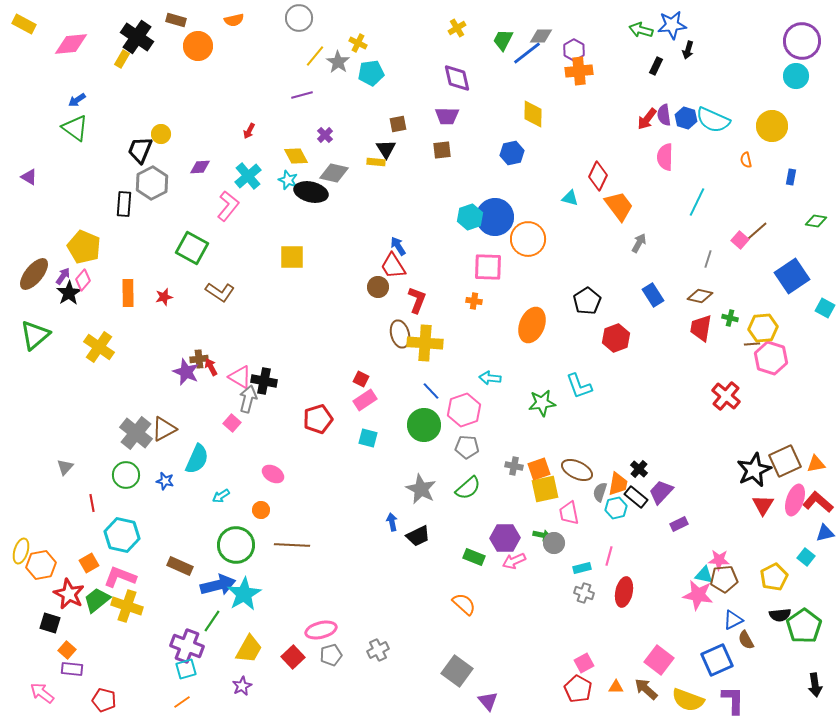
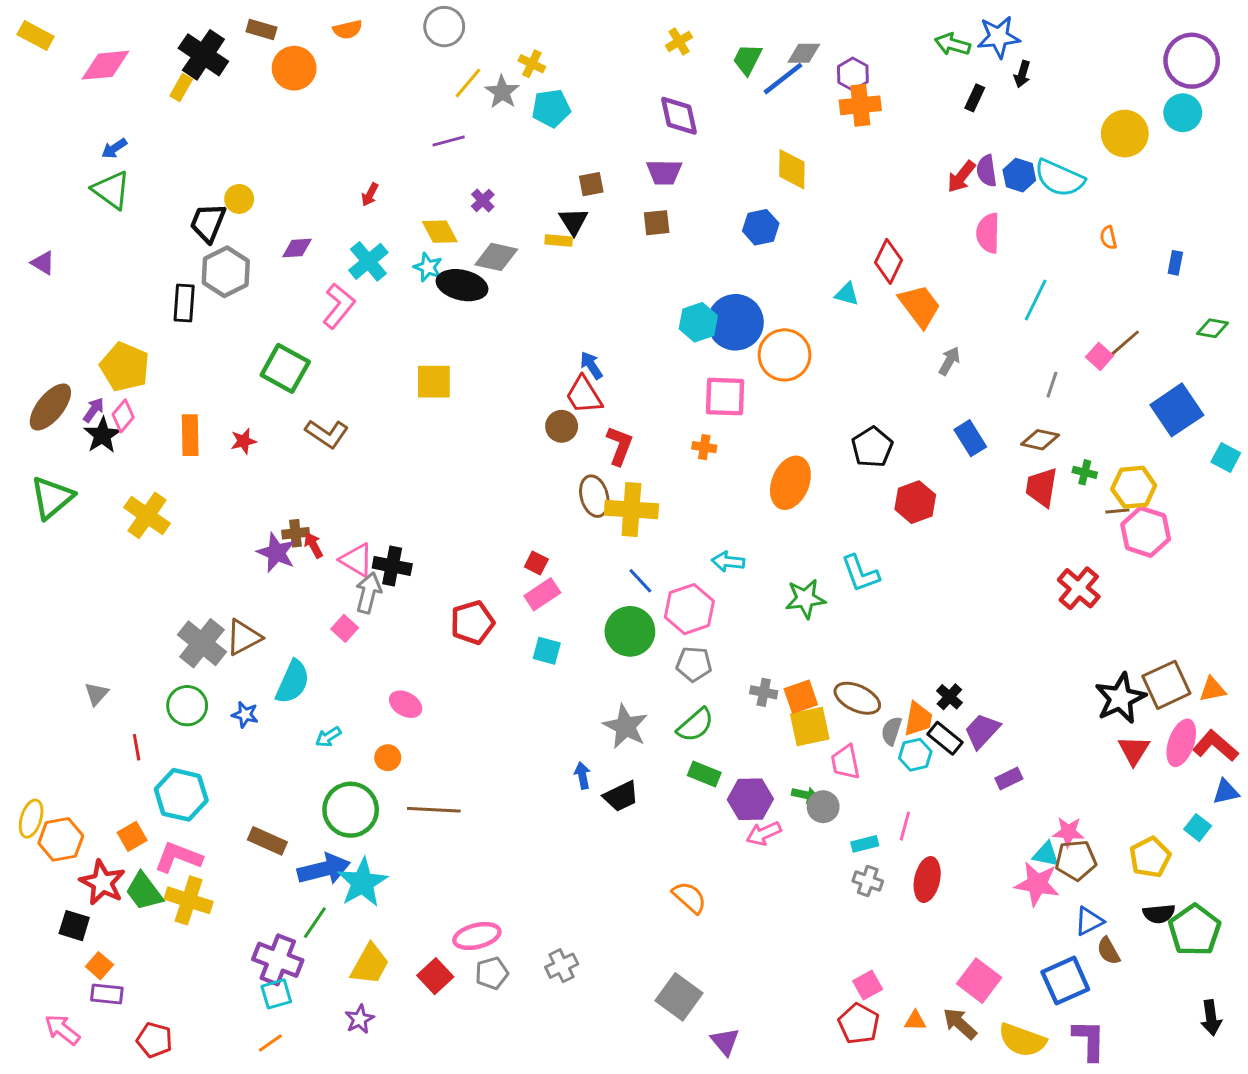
yellow circle: (772, 126) -> (1125, 134), moved
green rectangle: (474, 557) -> (704, 774), moved
green trapezoid: (97, 600) -> (144, 891), turned -88

